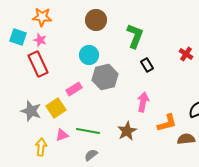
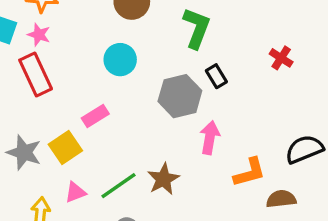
gray hexagon: (105, 77) -> (180, 96), moved
green line: (88, 131) -> (119, 186), turned -45
brown star: (127, 131) -> (163, 179), moved

